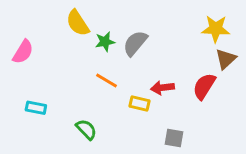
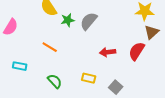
orange line: (106, 81) -> (50, 47), moved
yellow rectangle: (139, 104) -> (89, 78), moved
gray square: (174, 138) -> (116, 87), turned 32

